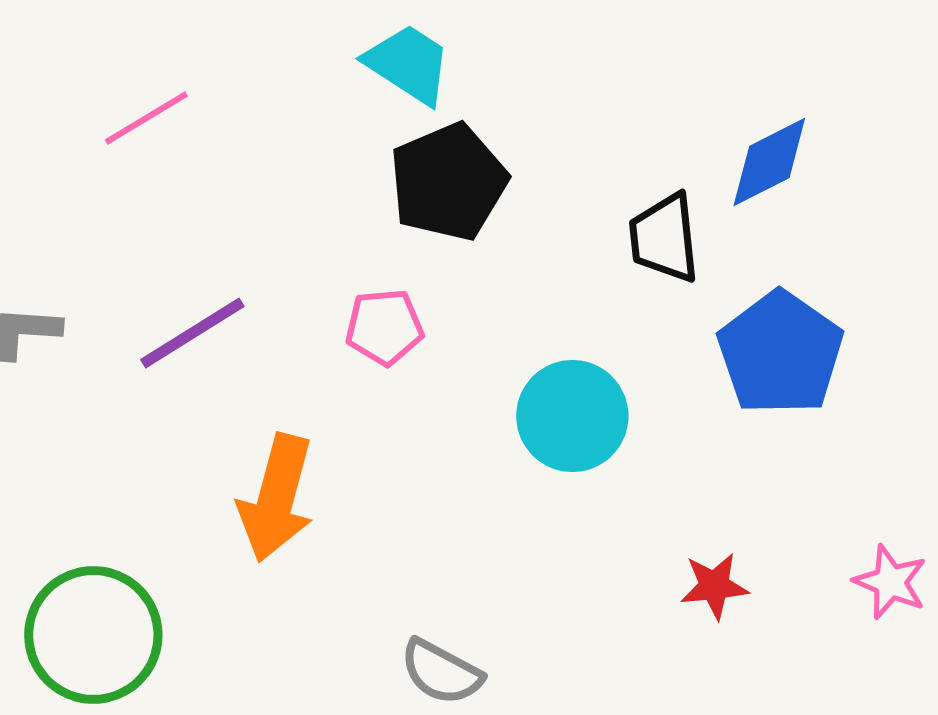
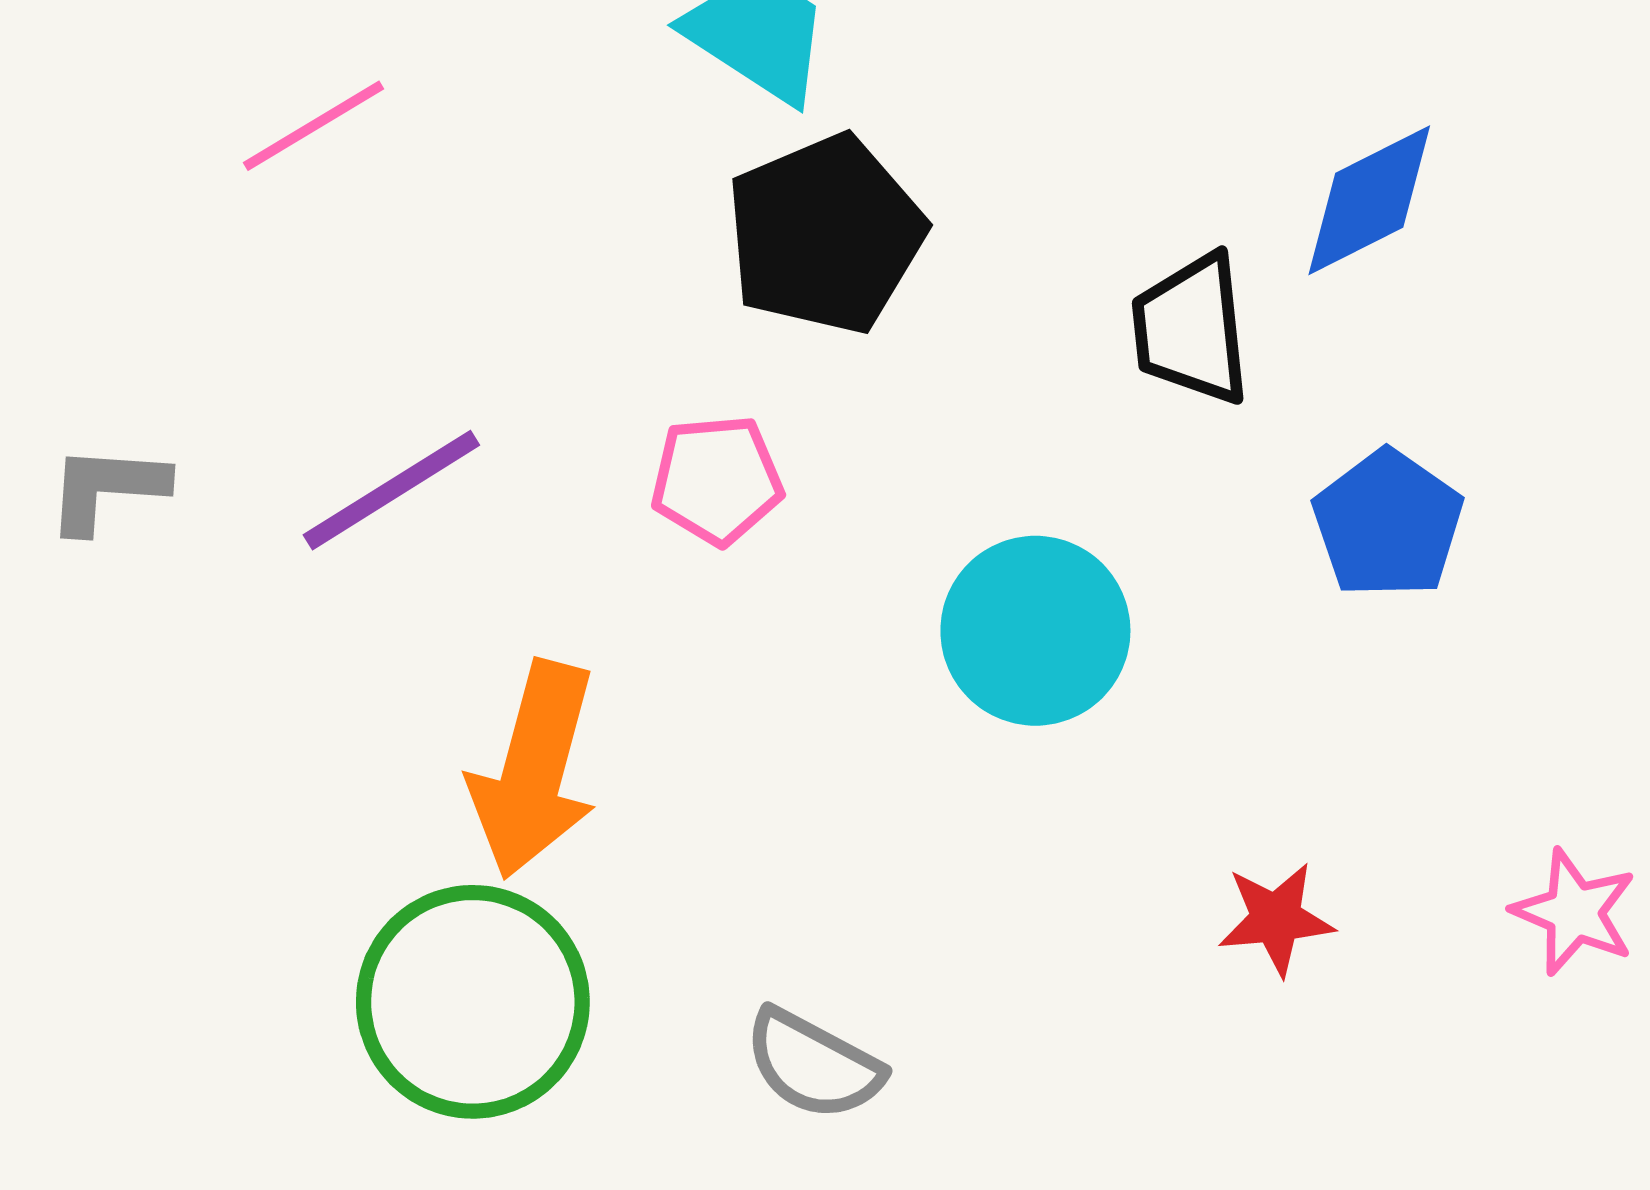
blue pentagon: (780, 353) -> (1388, 524), size x0.7
green circle: (93, 635) -> (473, 1002), moved

